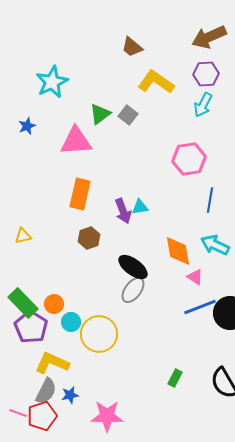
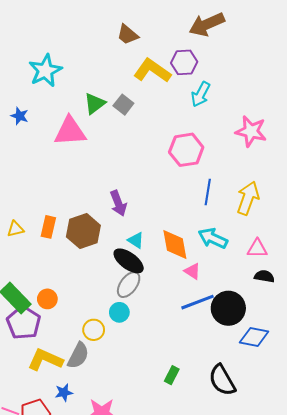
purple hexagon: (206, 74) -> (184, 62), moved
blue star: (27, 126) -> (20, 116), turned -30
orange rectangle: (80, 194) -> (48, 227), moved, size x0.7
cyan triangle: (140, 207) -> (136, 240), moved, turned 42
brown hexagon: (89, 238) -> (83, 231), size x1.5
cyan circle: (71, 322) -> (119, 312), moved
yellow circle: (99, 334) -> (94, 330), size x0.6
gray semicircle: (46, 391) -> (78, 356), moved

